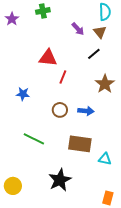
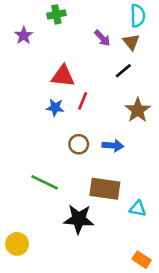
purple star: (12, 19) -> (24, 35), moved
blue star: (23, 94) -> (55, 108), moved
black star: (60, 180) -> (79, 219), moved, turned 30
orange rectangle: (108, 198) -> (142, 260), turned -72

